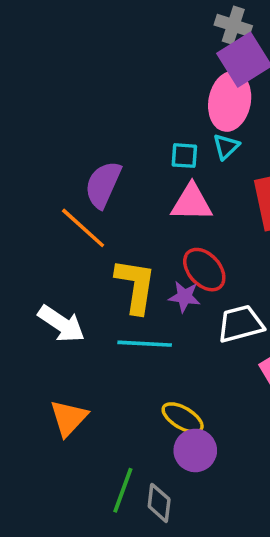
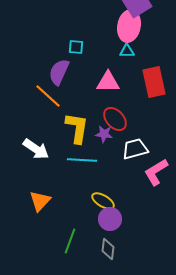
cyan triangle: (226, 147) -> (127, 51), turned 42
cyan square: (184, 156) -> (76, 47), moved
gray diamond: (159, 503) -> (108, 249), moved

